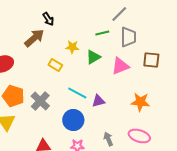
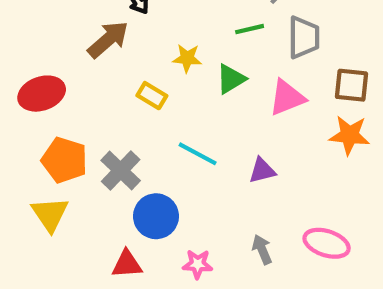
purple triangle: (98, 101) -> (262, 170), moved
orange star: (140, 102) -> (349, 135), moved
blue circle: (73, 120) -> (156, 216), moved

